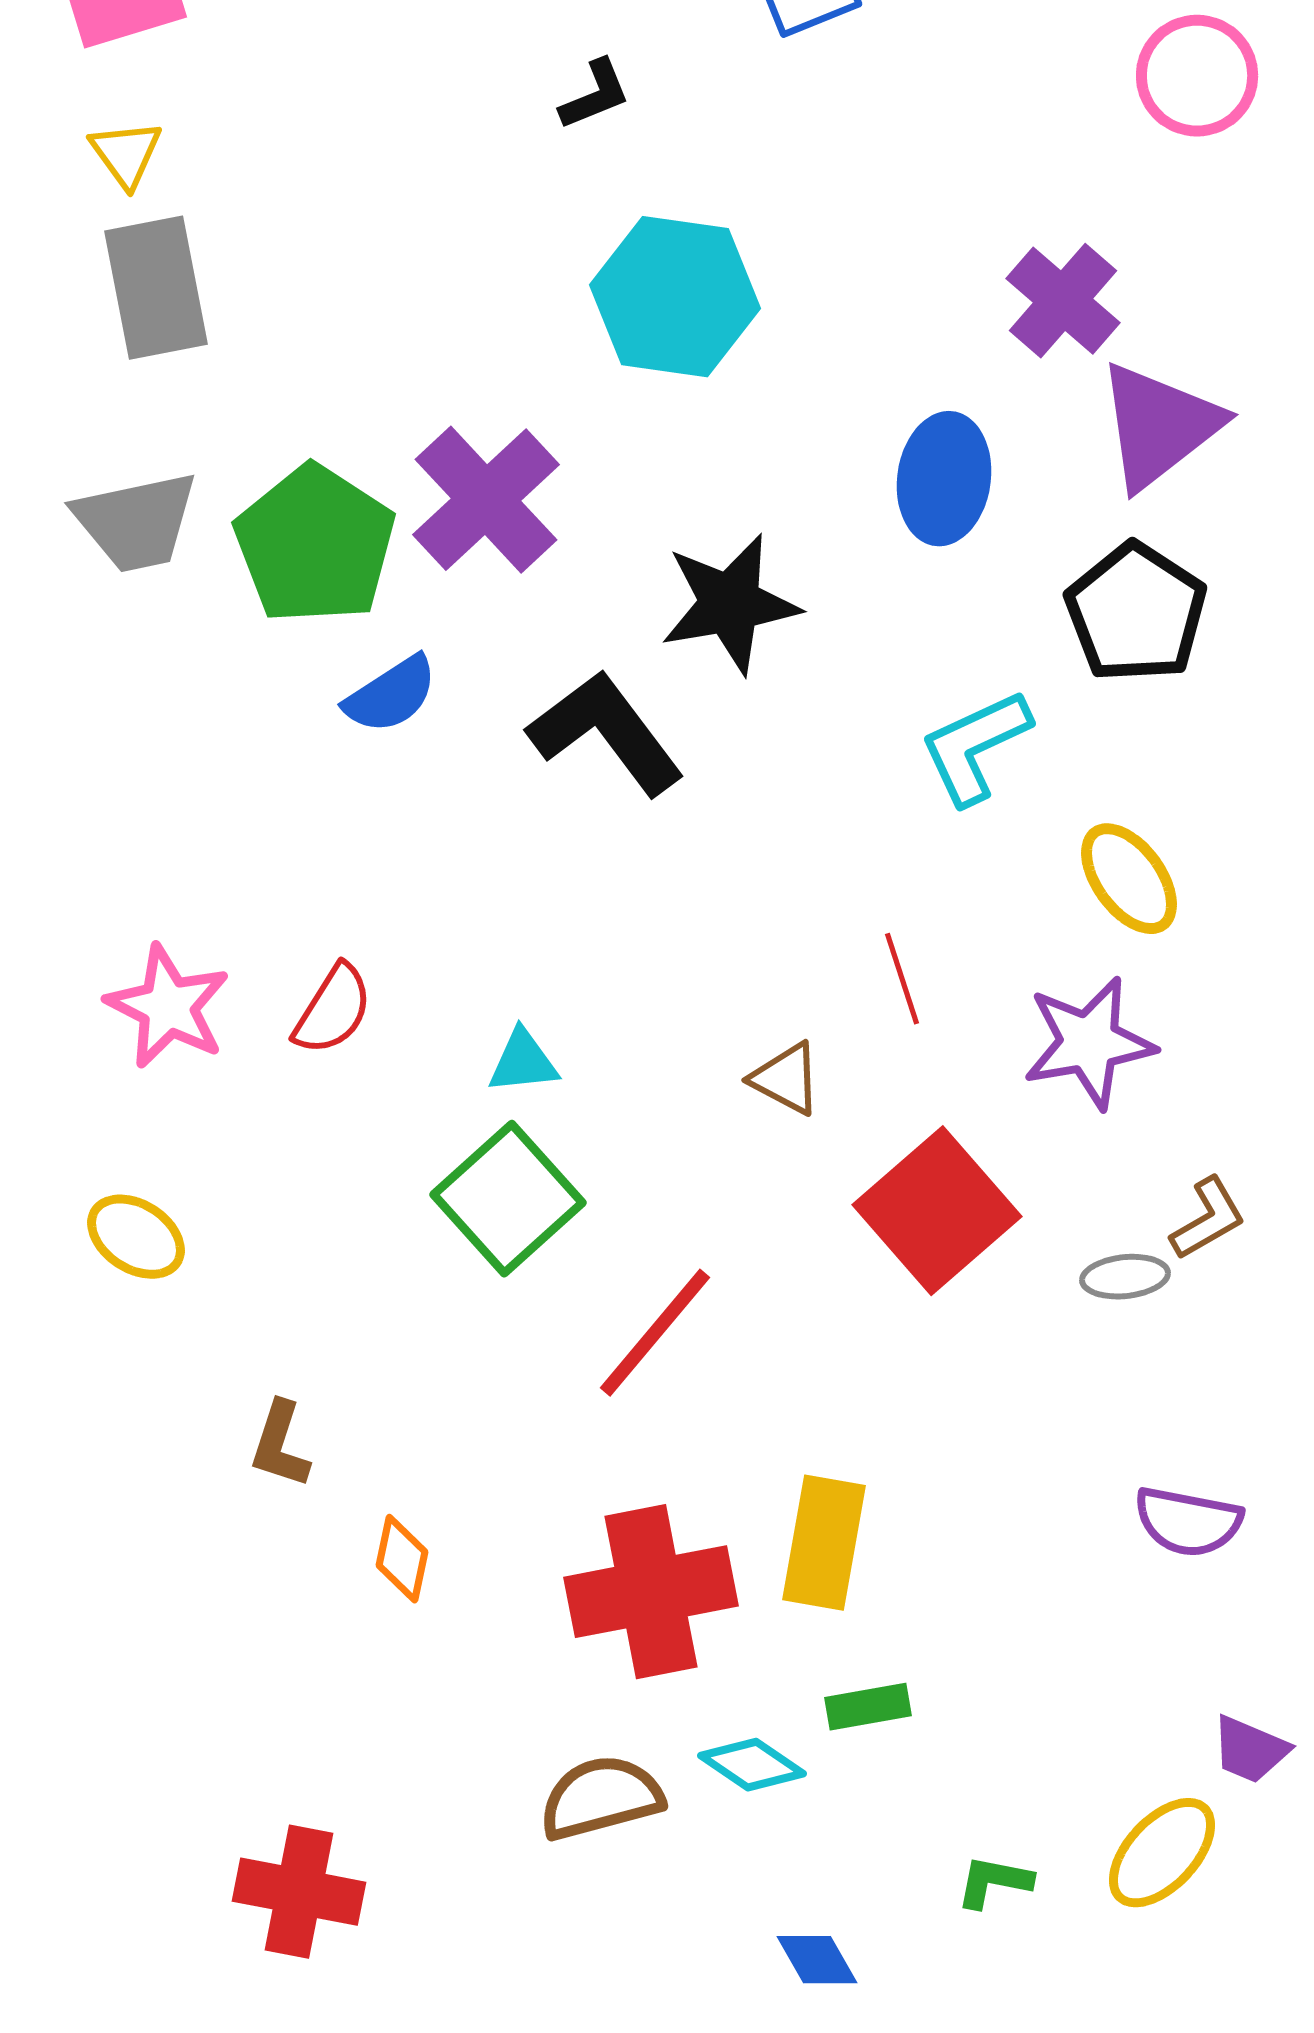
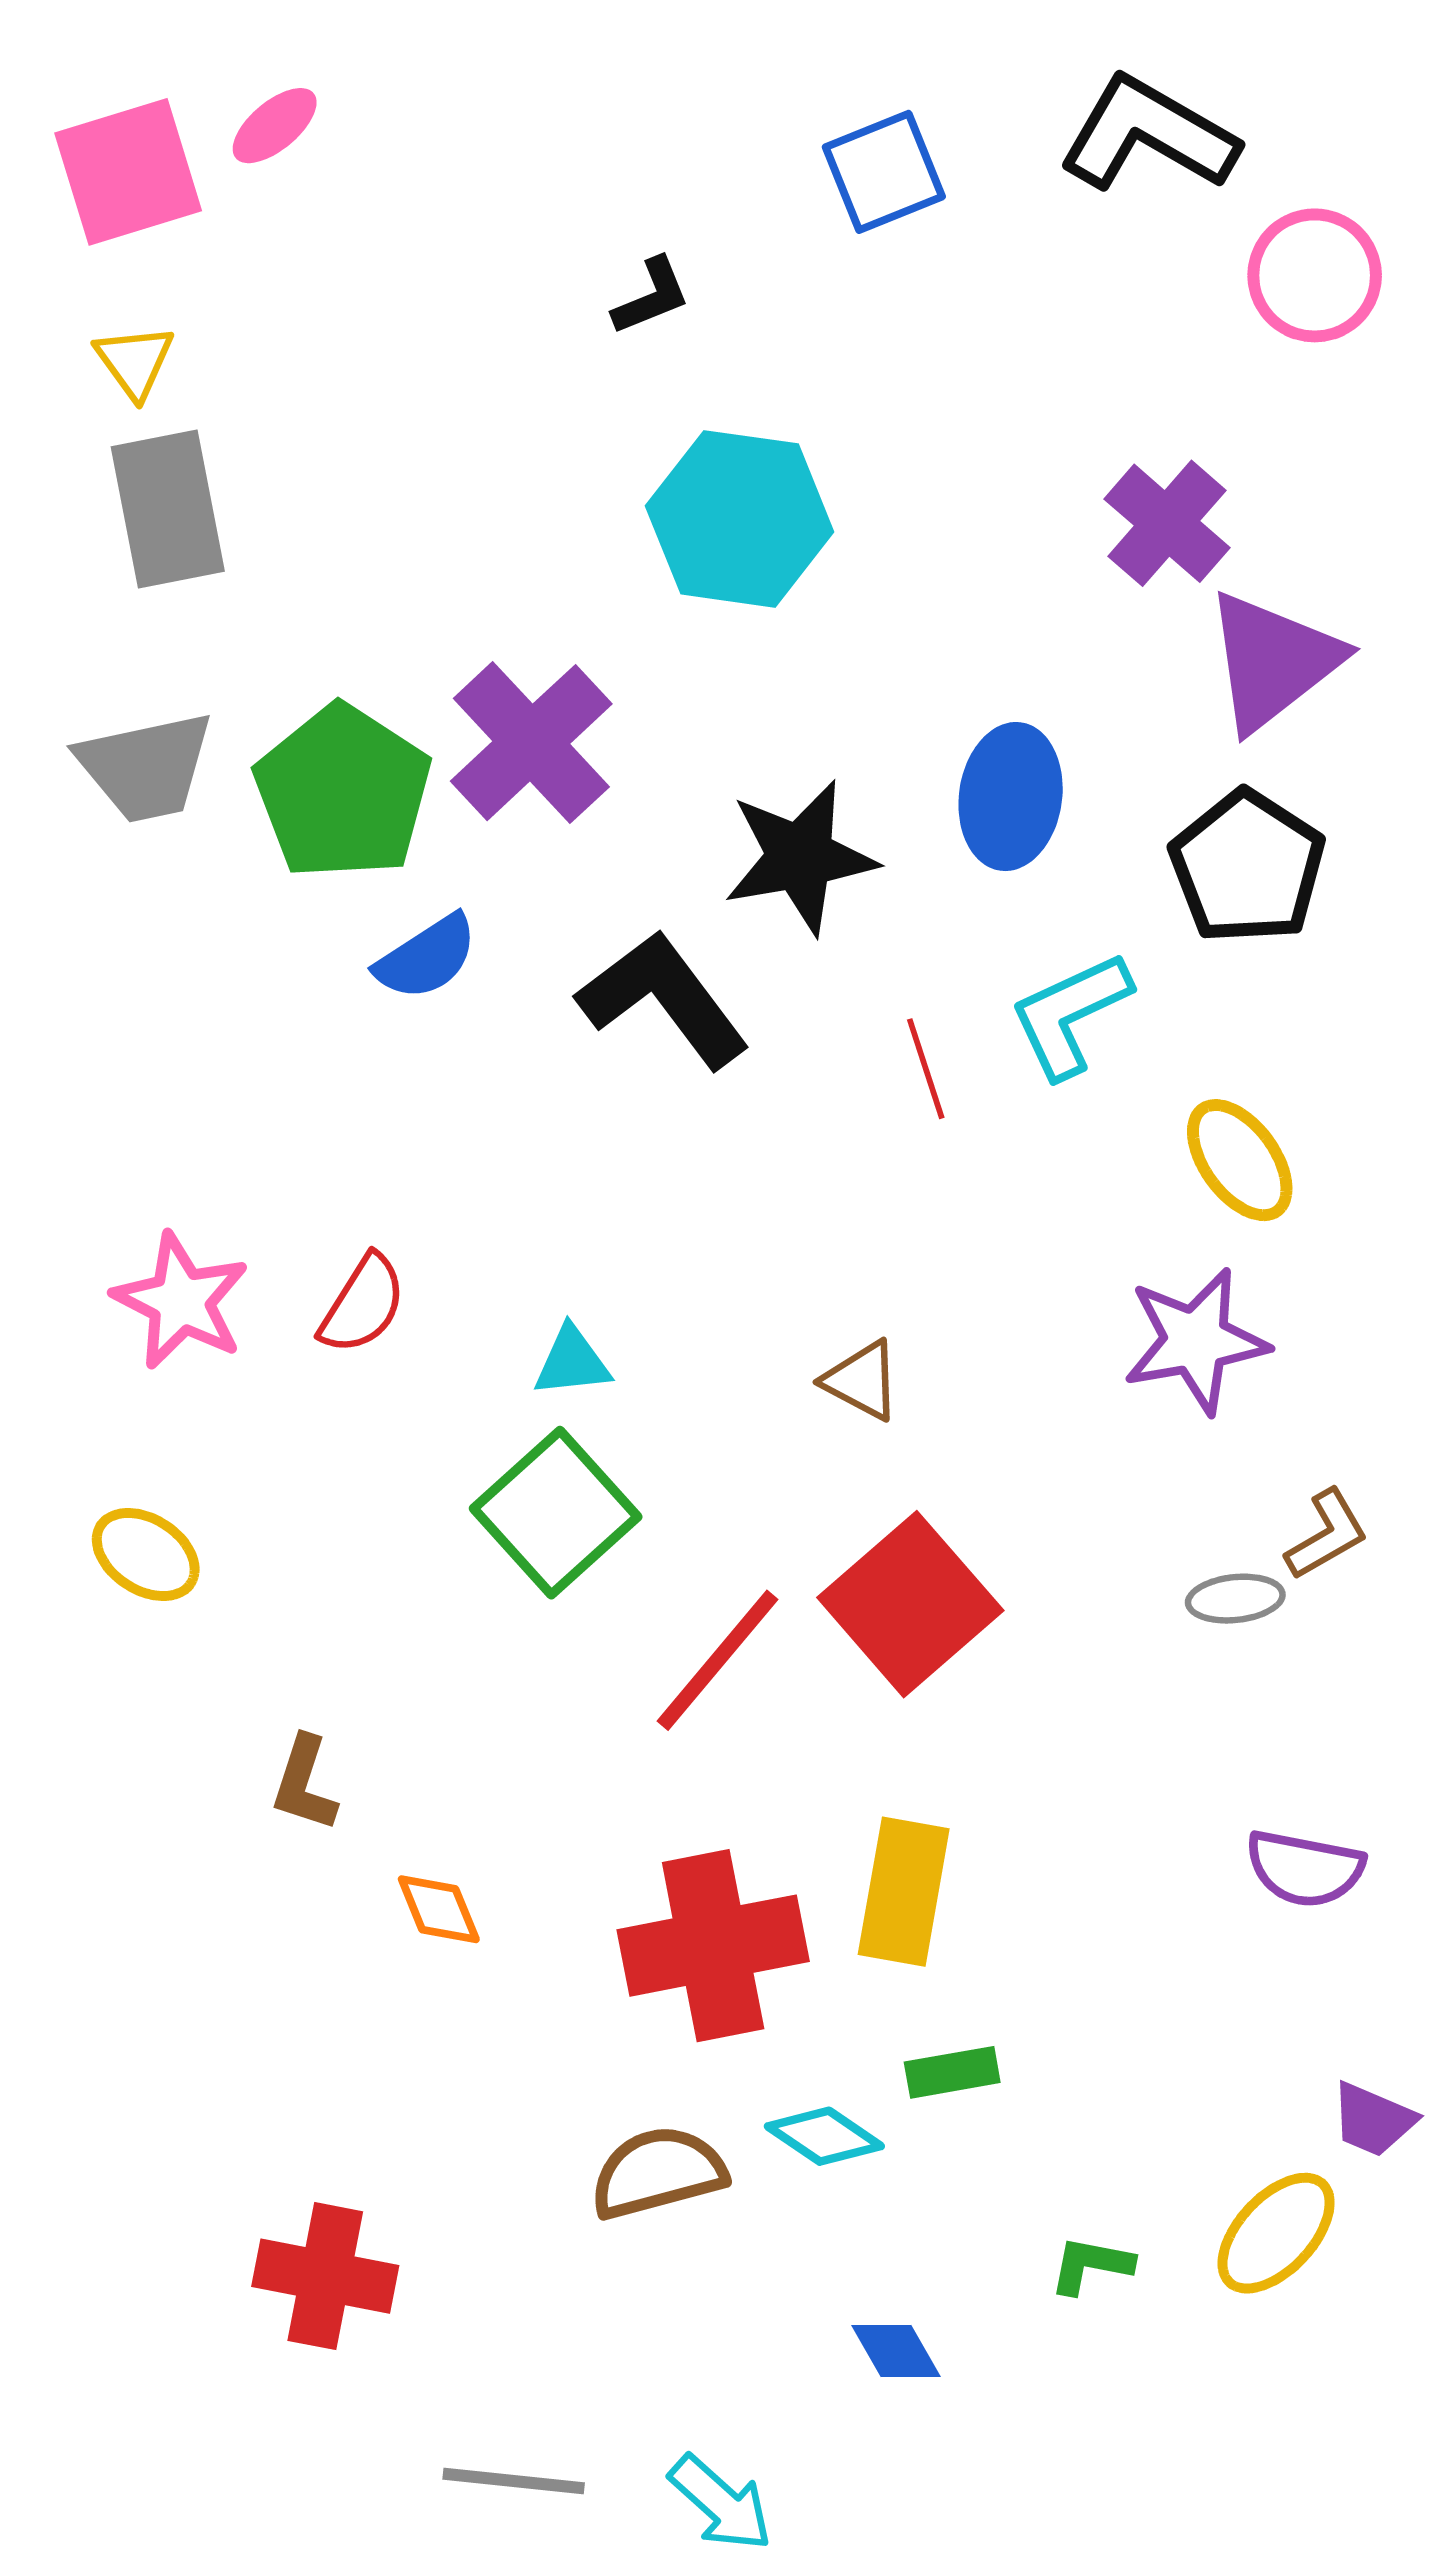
blue ellipse: (944, 479) -> (1011, 797), moved
red line: (902, 979) -> (926, 1069), moved
red square: (937, 1211) -> (910, 1604), moved
orange diamond: (402, 1559) -> (439, 1909), turned -34

